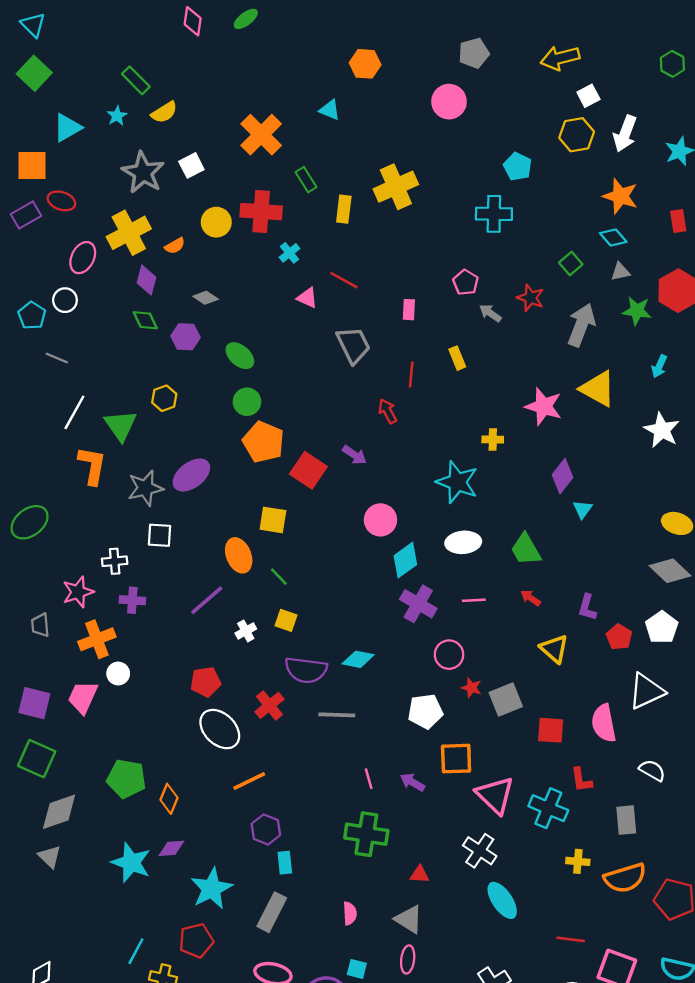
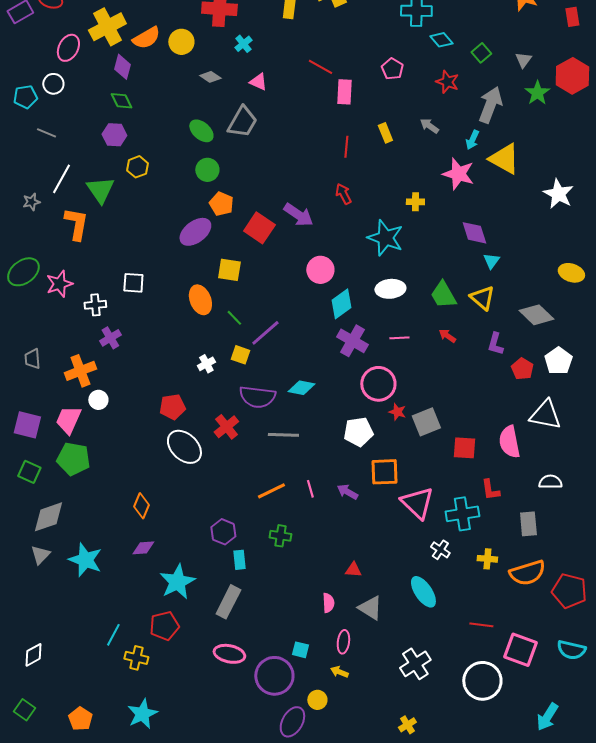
yellow circle: (216, 222) -> (181, 42), moved
cyan diamond: (613, 238) -> (441, 40), moved
orange semicircle: (175, 246) -> (146, 38), size x1.6
gray triangle: (620, 272) -> (523, 60), turned -42
red line: (344, 280) -> (320, 67), moved
gray diamond: (206, 298) -> (210, 77), moved
pink rectangle: (409, 310) -> (344, 92), size x1.4
green star: (637, 311) -> (537, 93), turned 30
gray arrow: (490, 313) -> (429, 126), moved
cyan pentagon: (32, 315) -> (25, 97), turned 30
purple hexagon: (186, 337) -> (114, 135), moved
gray trapezoid: (353, 345) -> (242, 122), moved, turned 56
cyan arrow: (659, 366) -> (472, 140), moved
red arrow: (388, 411) -> (343, 194), moved
orange pentagon: (264, 442) -> (221, 204), size x0.7
purple arrow: (354, 455) -> (298, 215), size x1.4
purple ellipse: (191, 475) -> (195, 232), moved
purple diamond: (562, 476) -> (474, 233), turned -56
gray star: (145, 488) -> (31, 202), moved, size x0.6
gray diamond: (670, 571) -> (536, 315), moved
pink star: (78, 592) -> (59, 284), moved
purple cross: (132, 600) -> (110, 338), turned -35
purple line: (207, 600) -> (265, 333), moved
yellow triangle: (554, 649) -> (482, 298), moved
pink circle: (449, 655) -> (378, 384), size x1.4
white triangle: (646, 691) -> (545, 415), turned 36
green square: (37, 759) -> (29, 472), size x0.7
white semicircle: (652, 770) -> (550, 482), turned -30
green pentagon: (126, 779) -> (73, 459), moved
orange line: (249, 781) -> (271, 491), moved
cyan cross: (548, 808) -> (462, 514), turned -32
green cross: (366, 834) -> (280, 536), moved, size x0.6
white cross: (480, 851) -> (440, 550), moved, size x0.7
gray triangle: (50, 857) -> (40, 555), turned 30
cyan star: (131, 863) -> (85, 560), moved
pink semicircle: (350, 913) -> (328, 603), moved
gray triangle: (409, 919) -> (370, 608), moved

